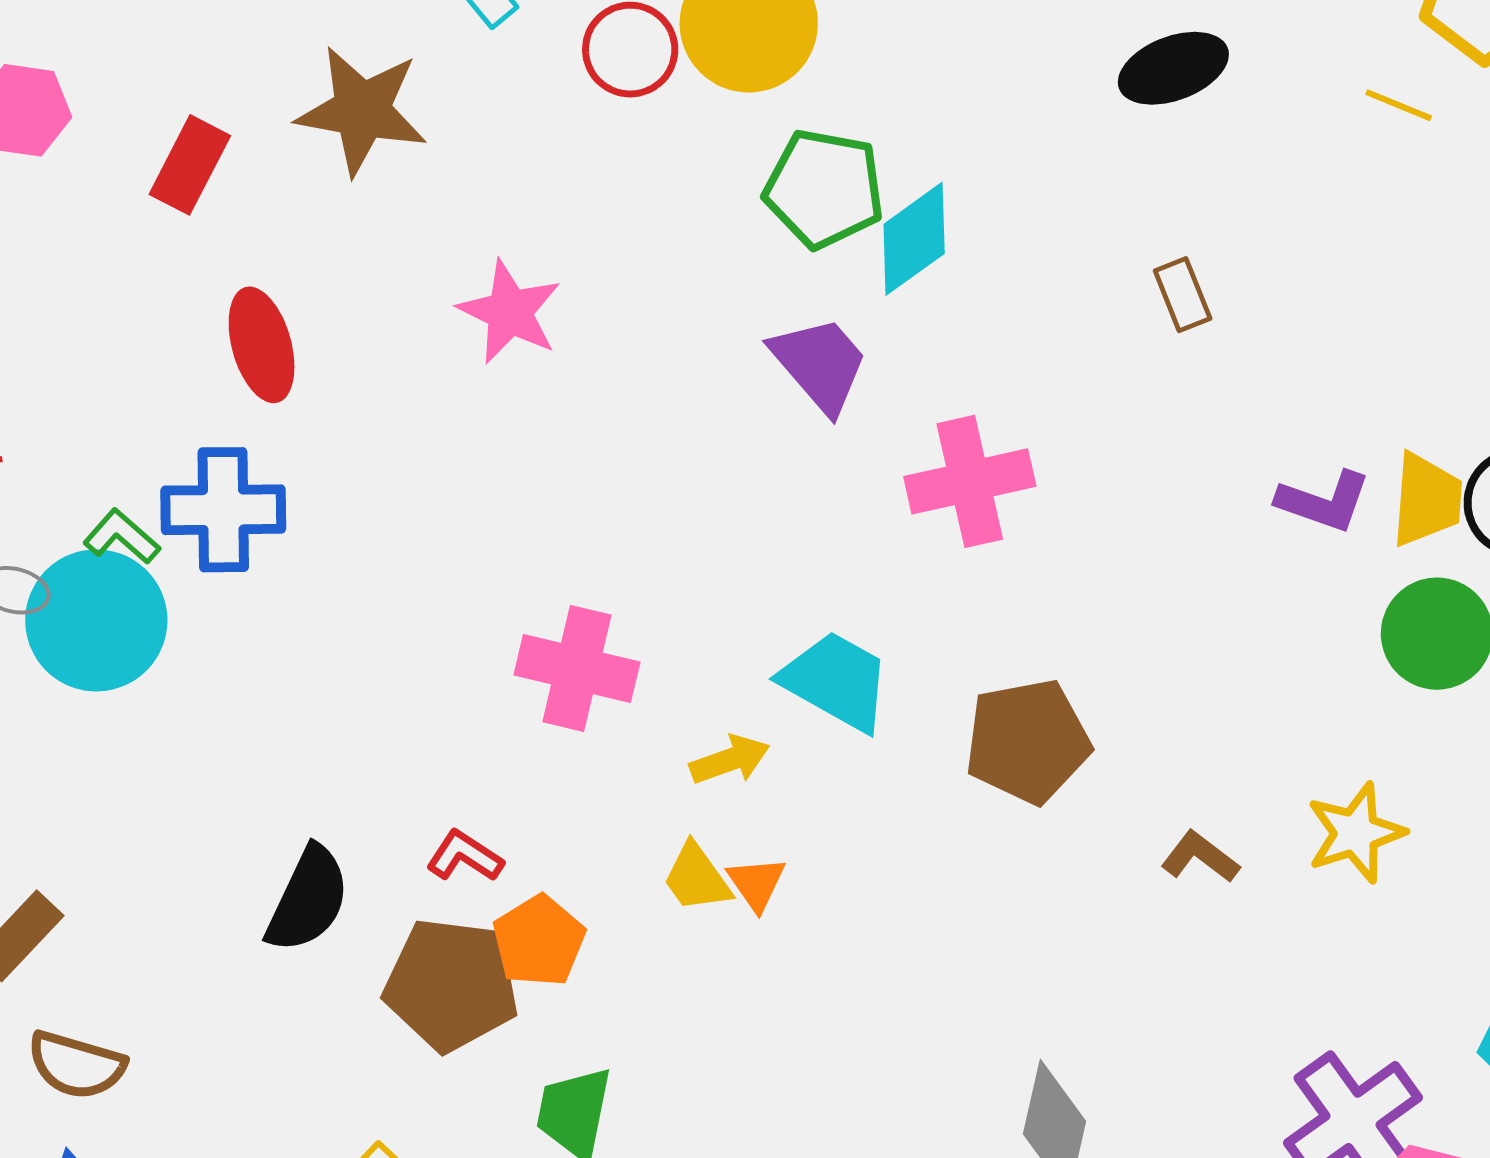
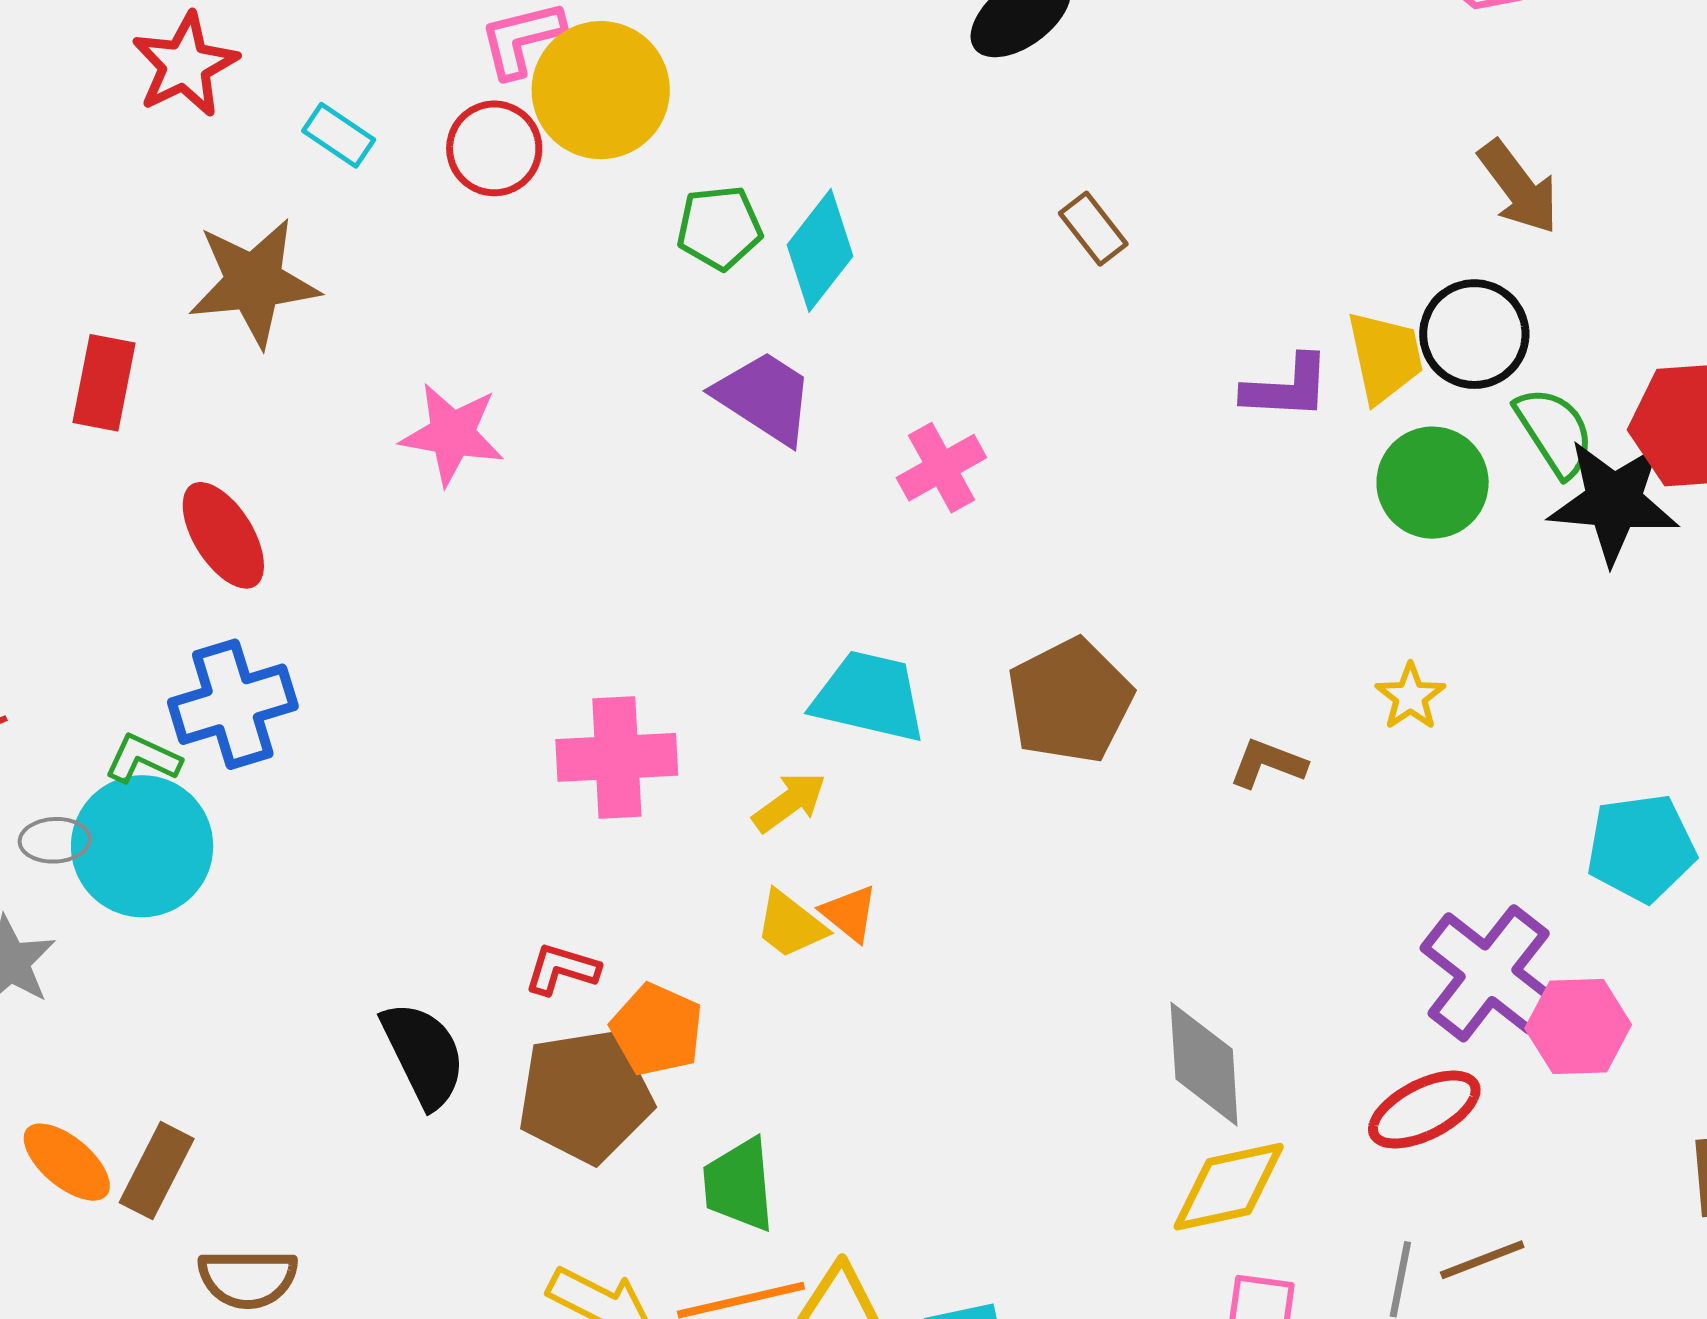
green pentagon: (824, 189) -> (719, 228), size x0.7
pink cross: (970, 481) -> (941, 468), size x0.7
yellow star: (1356, 833) -> (1410, 697), size x0.7
black semicircle: (308, 899) -> (424, 1054), turned -35

